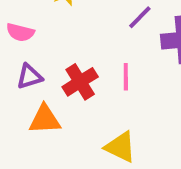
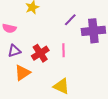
orange triangle: (45, 119) -> (22, 73), turned -30

